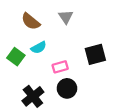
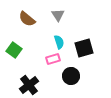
cyan semicircle: (39, 48) -> (59, 42), moved, turned -80
black circle: (67, 88) -> (71, 76), moved

